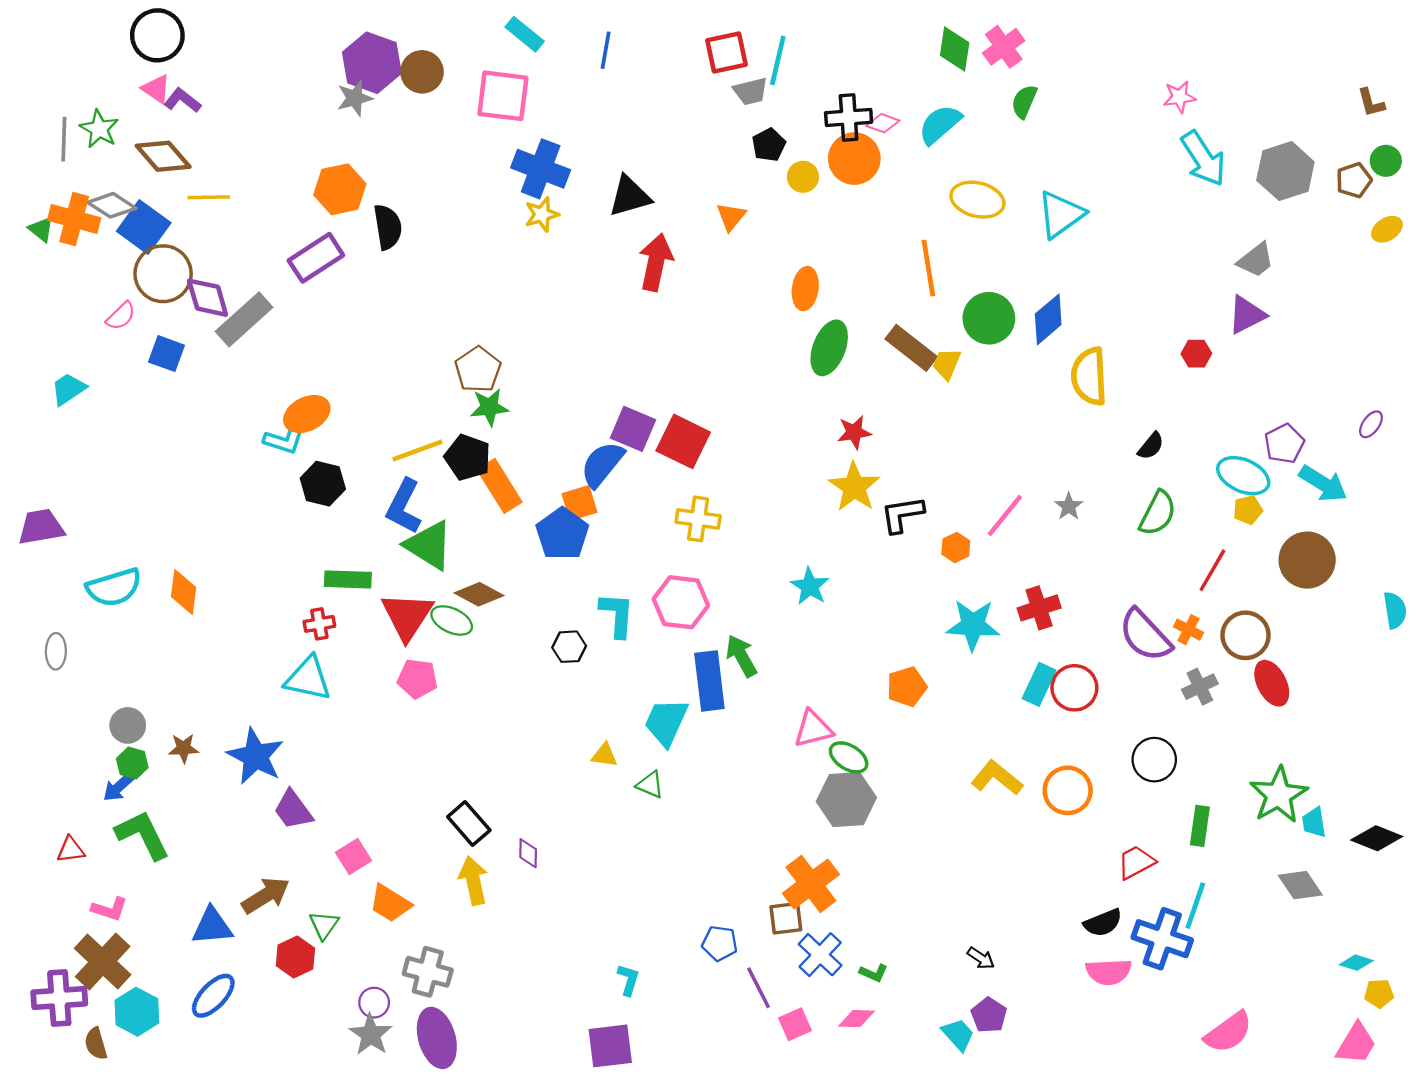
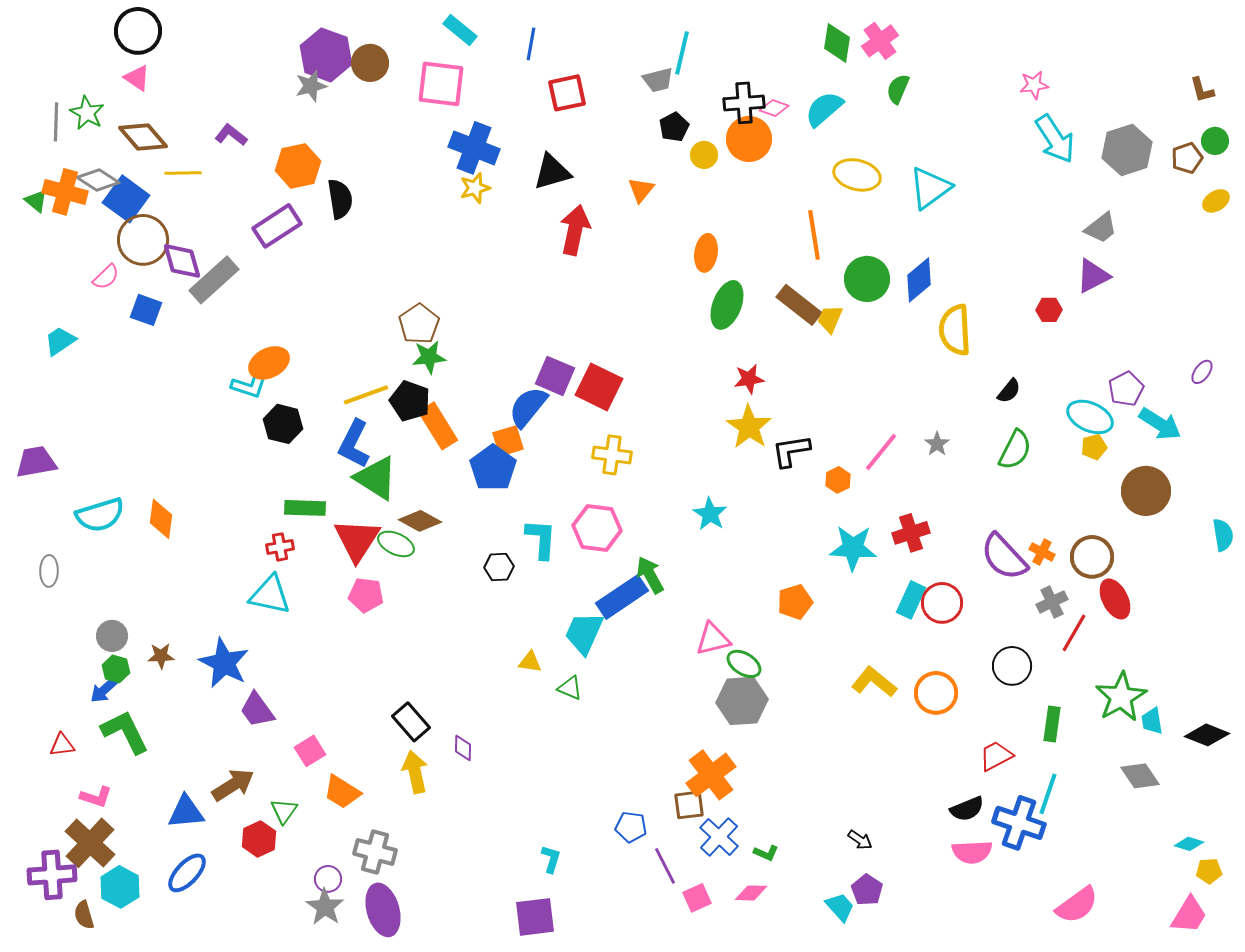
red square: (727, 52) -> (567, 93), moved
purple L-shape: (182, 100) -> (231, 135), moved
red line: (1212, 570) -> (1074, 633), moved
blue rectangle: (709, 681) -> (622, 597), turned 63

